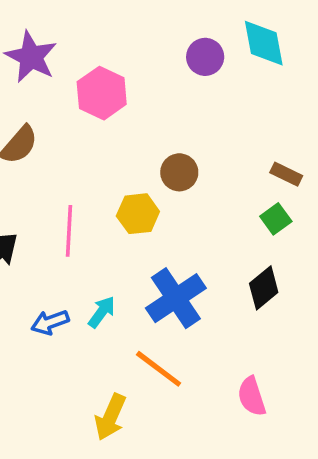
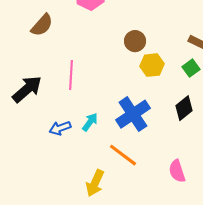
yellow hexagon: (138, 214) -> (152, 65), moved

